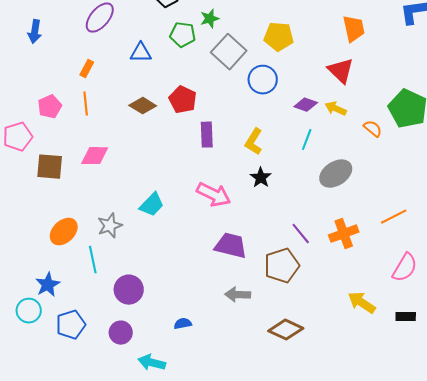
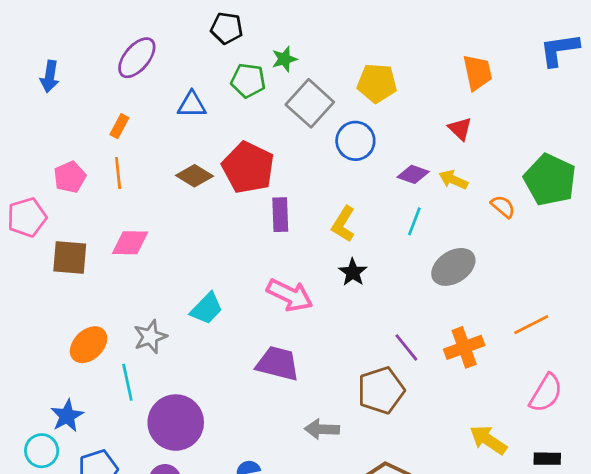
red triangle: (341, 71) -> (460, 129), size x0.7
red pentagon: (183, 100) -> (248, 168), size x1.4
purple trapezoid: (231, 246) -> (278, 363), moved
purple circle: (129, 290) -> (176, 423), size x1.4

